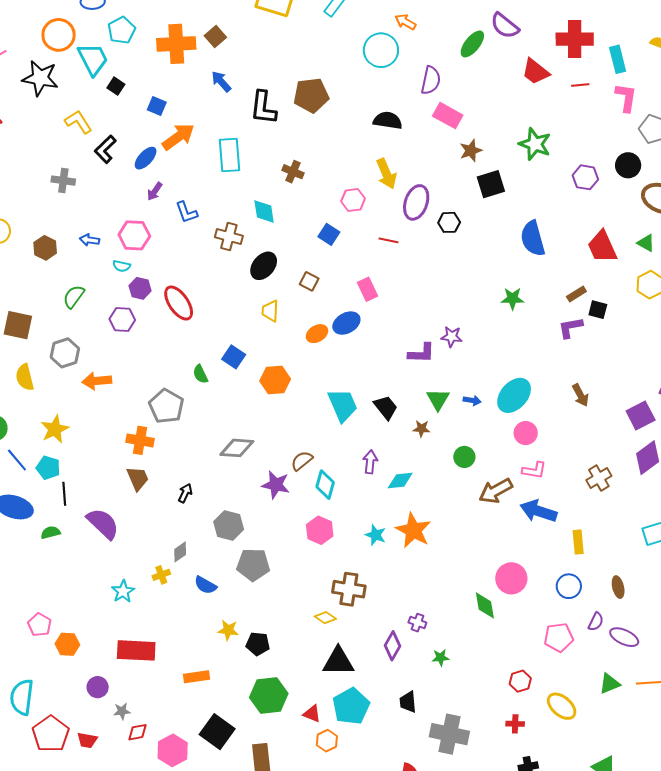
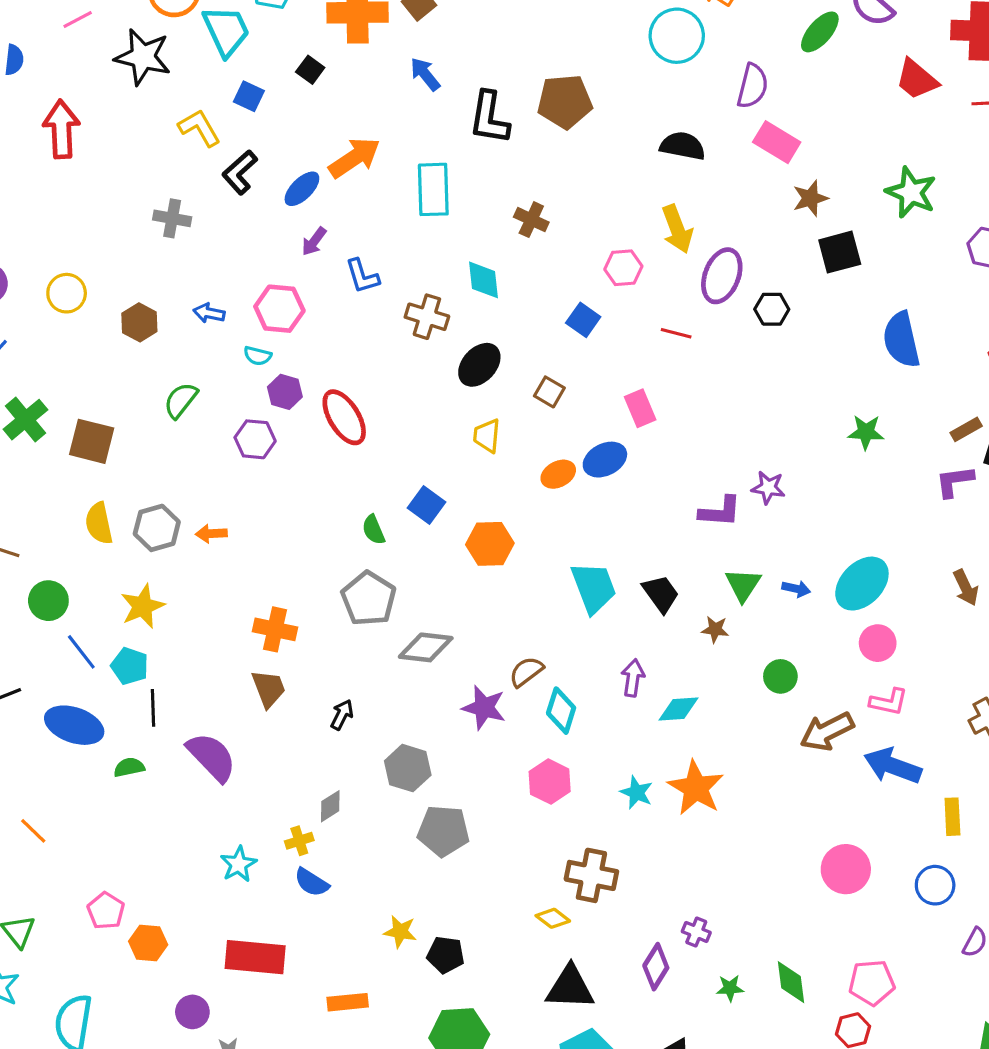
black square: (116, 86) -> (310, 70), moved
blue square: (157, 106) -> (249, 96), moved
gray hexagon: (65, 353) -> (157, 528), moved
orange arrow: (97, 381) -> (211, 534), size x0.7
gray pentagon: (166, 406) -> (369, 599), moved
blue semicircle: (205, 585) -> (312, 882), moved
green diamond: (485, 605) -> (791, 982), moved
pink pentagon: (559, 637) -> (872, 983), moved

